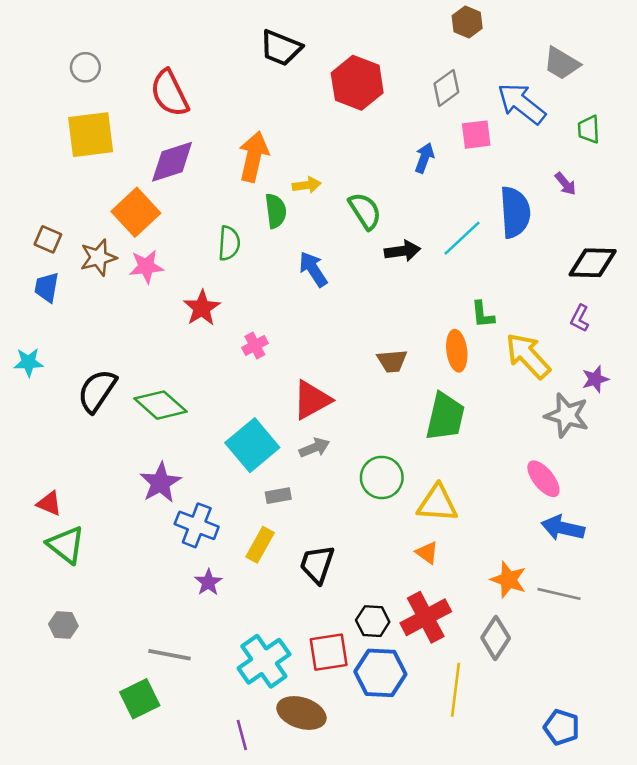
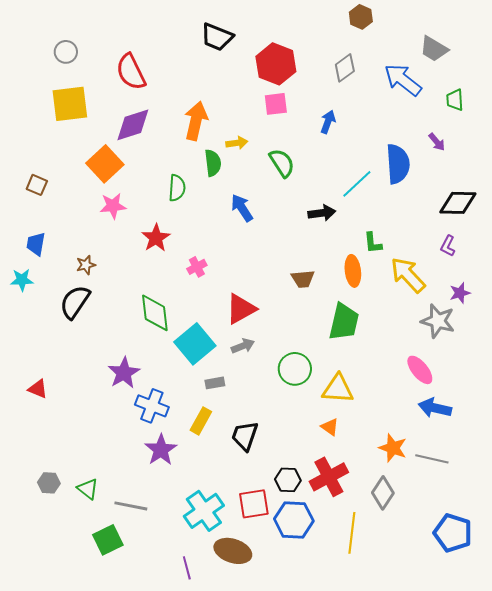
pink square: (476, 135) -> (276, 104), moved
black arrow: (402, 251) -> (322, 213), moved
brown star: (98, 257) -> (86, 265), moved, size x0.7
blue trapezoid: (47, 287) -> (36, 244), moved
green diamond: (160, 405) -> (155, 313), moved, turned 42
green triangle: (66, 545) -> (88, 489), moved, size x0.7
purple star: (208, 582) -> (161, 450), size x1.5
blue pentagon: (562, 727) -> (453, 533), moved, size x1.4

